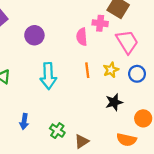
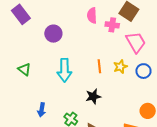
pink semicircle: (82, 37) -> (92, 15), moved
black star: (114, 102) -> (93, 96), moved

